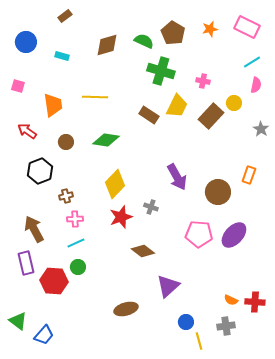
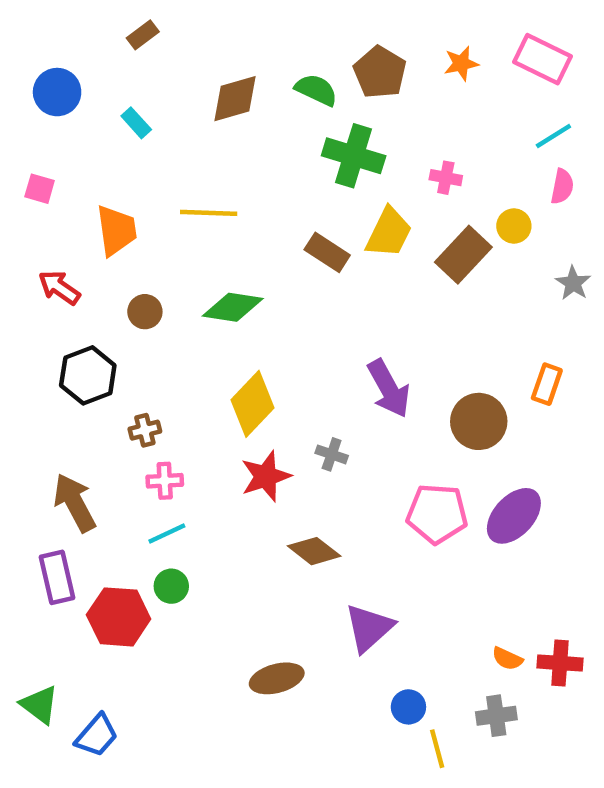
cyan rectangle: (62, 56) -> (136, 123), turned 32

